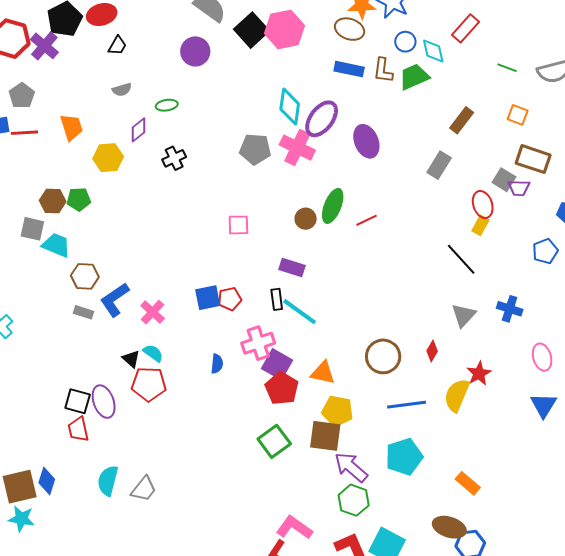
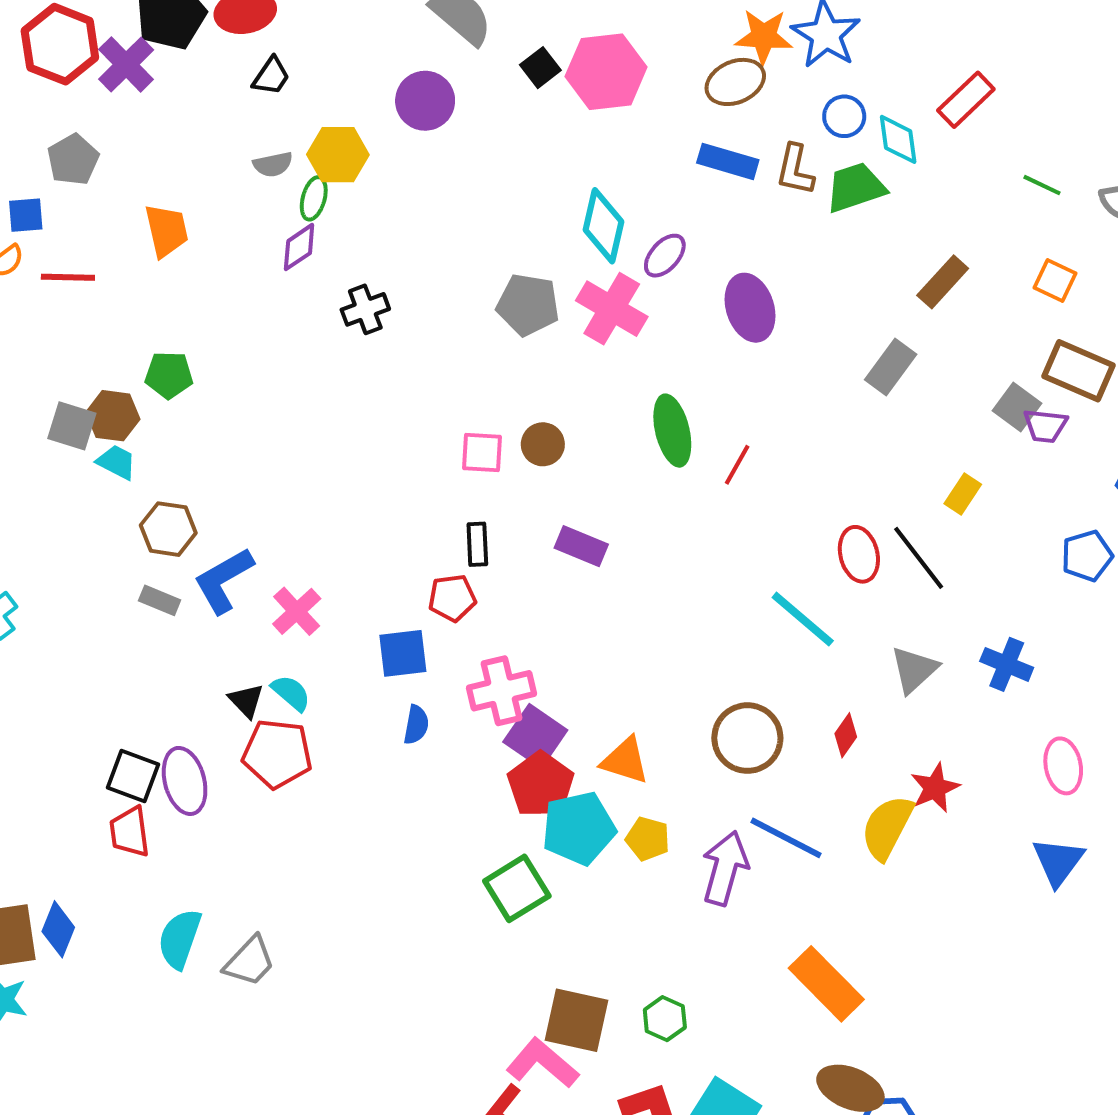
brown ellipse: (350, 29) -> (735, 82), turned -48
black square: (252, 30) -> (540, 68), size x0.6
green ellipse: (167, 105) -> (314, 198), moved, turned -70
purple ellipse: (322, 119) -> (665, 256), size x0.6
red line: (24, 133) -> (68, 277), moved
yellow hexagon: (108, 158) -> (338, 155), moved
brown hexagon: (53, 201) -> (113, 416), moved
red ellipse: (483, 205) -> (859, 554), moved
green ellipse: (333, 206) -> (672, 431), turned -40
brown circle: (306, 219) -> (543, 444), moved
red line: (367, 220) -> (737, 465), turned -40
cyan trapezoid: (56, 245) -> (117, 462), size x0.7
blue square: (208, 298) -> (403, 653), moved
black rectangle: (277, 299) -> (477, 544), moved
cyan line: (300, 312) -> (803, 619), moved
blue line: (407, 405) -> (786, 838), turned 30
yellow pentagon: (338, 411) -> (648, 839), size x0.7
brown square: (325, 436) -> (576, 1020), moved
cyan pentagon: (404, 457) -> (579, 828), moved
purple arrow: (351, 467) -> (725, 868), moved, turned 60
orange rectangle: (468, 483) -> (826, 984), moved, size x1.5
green hexagon: (354, 500) -> (665, 1019), size x0.7

